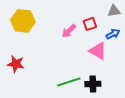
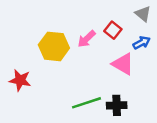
gray triangle: (114, 11) -> (143, 14), turned 48
yellow hexagon: (23, 21) -> (54, 46), moved
red square: (90, 24) -> (113, 30), turned -32

